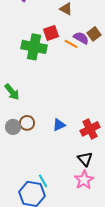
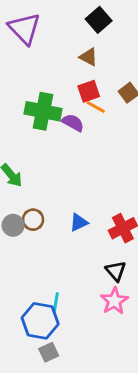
red square: (51, 33) -> (89, 91), moved
purple semicircle: (81, 38) -> (73, 123), moved
cyan line: (43, 181) -> (56, 302), turned 40

